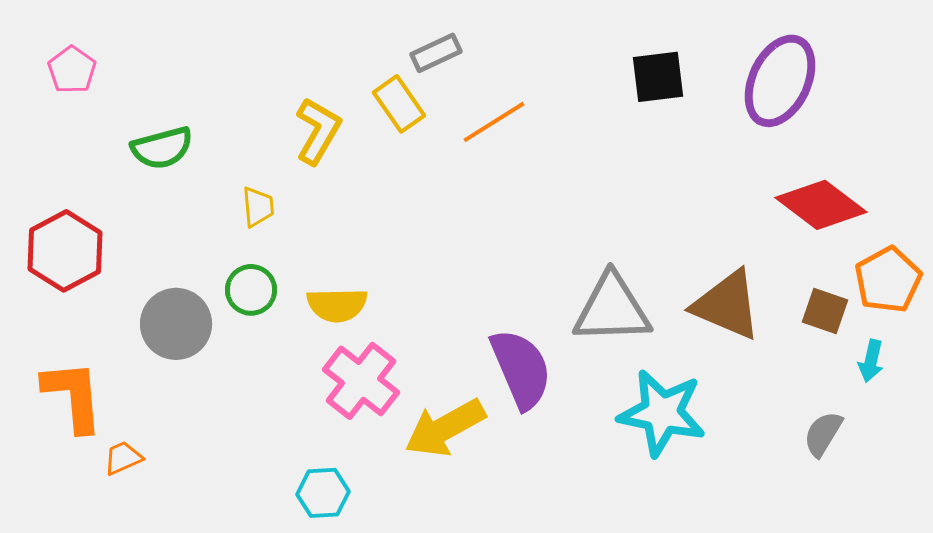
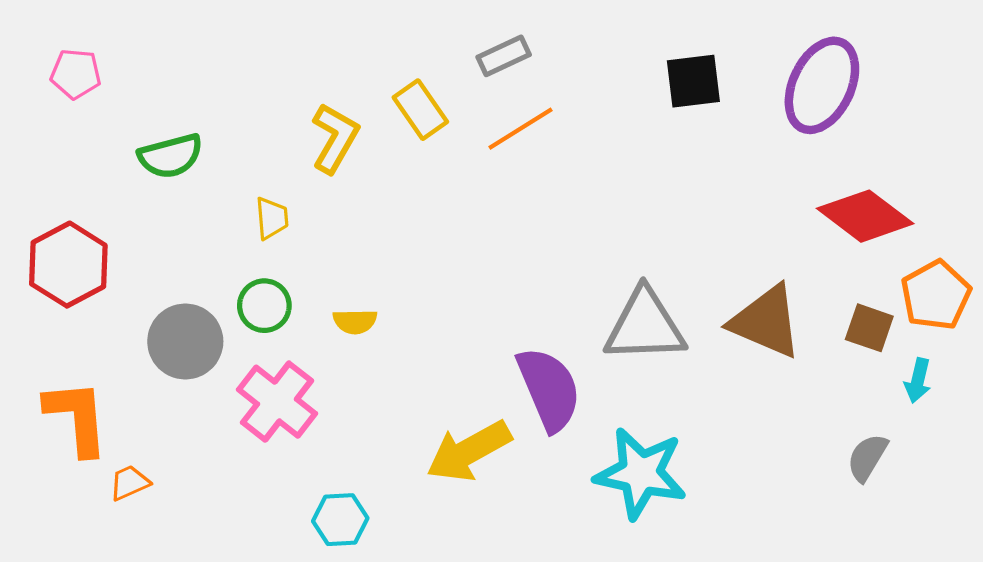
gray rectangle: (436, 53) -> (504, 56), moved
pink pentagon: (72, 70) -> (76, 74), turned -30
yellow semicircle: (337, 305) -> (355, 321), size x0.7
pink cross: (361, 381) -> (277, 402), moved
cyan star: (662, 413) -> (641, 473), moved

